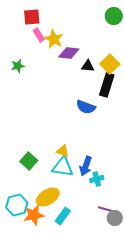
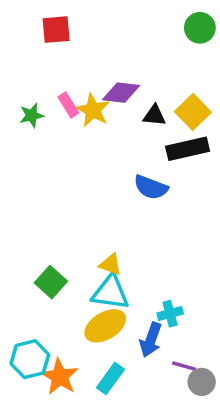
pink rectangle: (39, 35) -> (68, 105), moved
yellow star: (54, 39) -> (93, 110), moved
black rectangle: (107, 85) -> (188, 149), turned 60
blue arrow: (86, 166) -> (151, 340), moved
yellow ellipse: (48, 197) -> (105, 326), moved
orange star: (34, 215) -> (60, 377), turned -30

